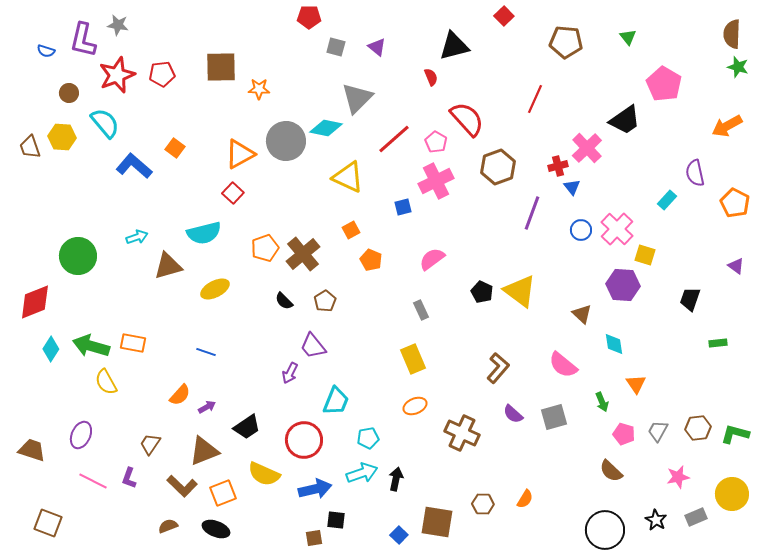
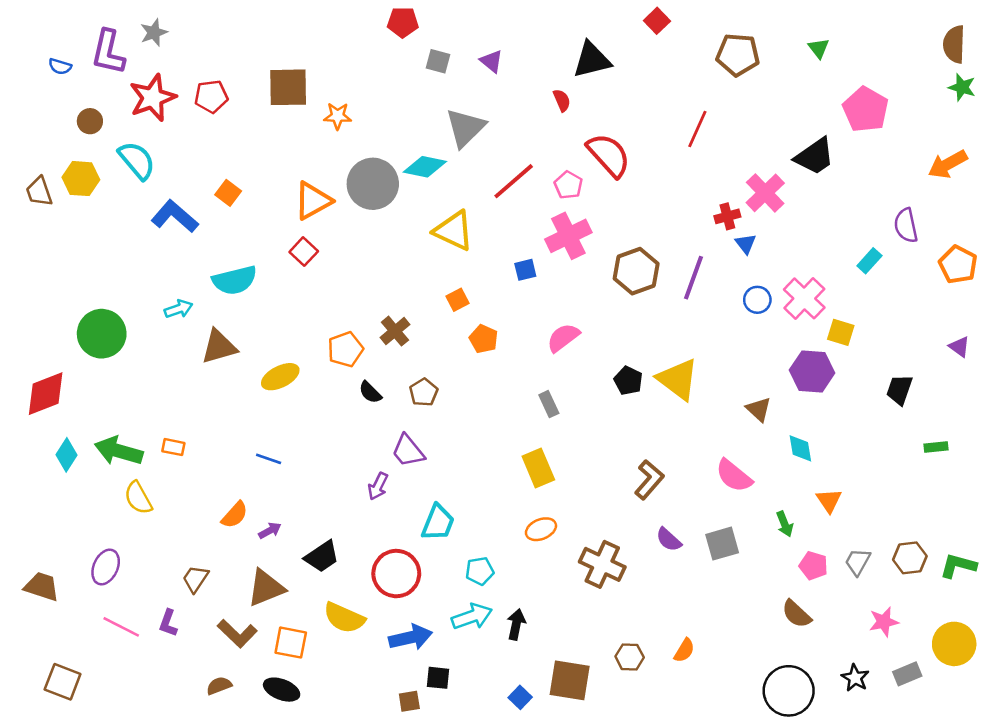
gray star: (118, 25) -> (154, 33), turned -30
brown hexagon: (498, 167) -> (636, 271), moved
cyan semicircle: (204, 233) -> (235, 280), moved
orange pentagon: (265, 248) -> (345, 349), moved
brown cross: (303, 254) -> (395, 331), size x0.7
orange rectangle: (133, 343) -> (173, 447), size x0.7
orange square: (223, 493) -> (291, 643), turned 32

